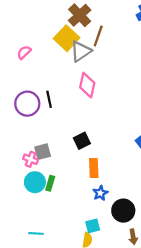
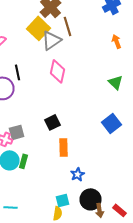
brown line: (98, 36) -> (68, 26), turned -36
black line: (49, 99) -> (18, 72), moved
blue star: (100, 193) -> (78, 174), moved
black circle: (123, 211) -> (90, 199), moved

